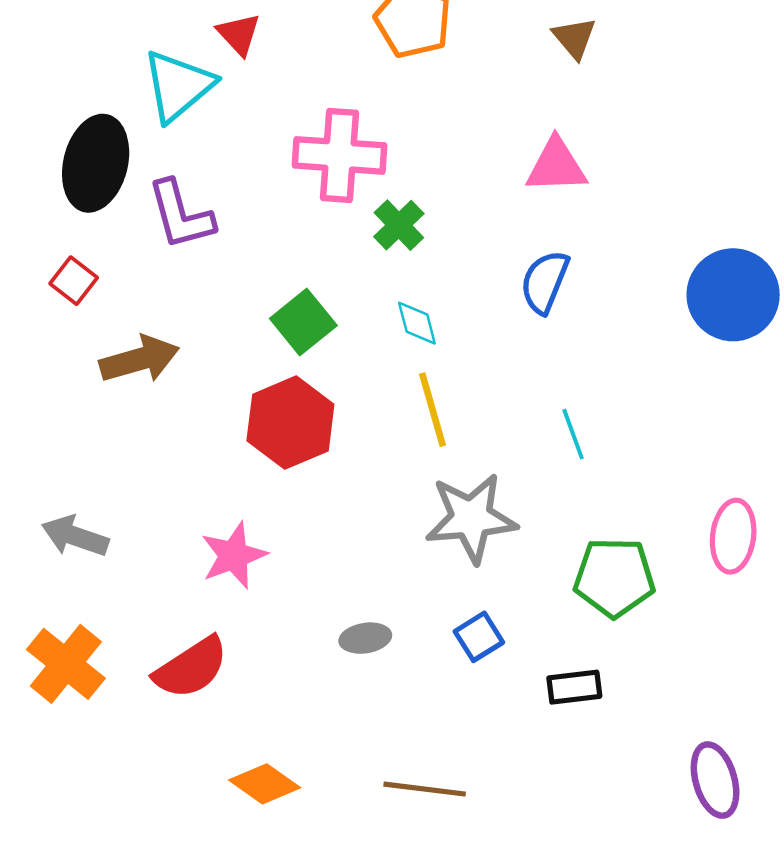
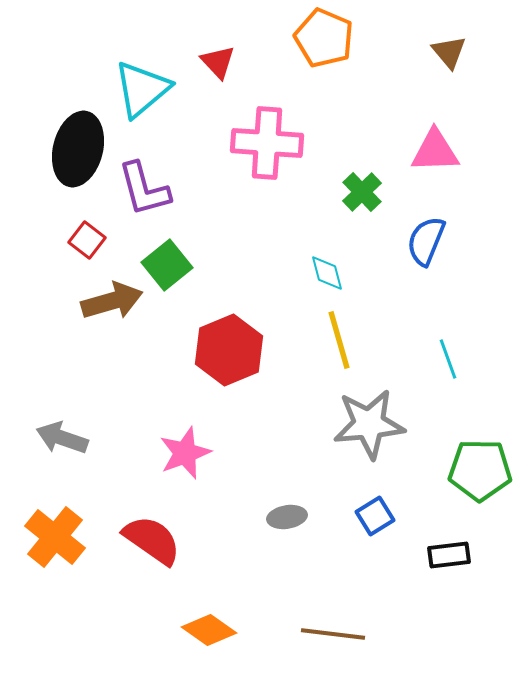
red triangle: (239, 34) -> (218, 62), moved
green cross: (399, 225) -> (362, 192), moved
red square: (74, 281) -> (87, 240), moved
green square: (303, 322) -> (167, 265), moved
red semicircle: (191, 668) -> (152, 540), turned -112

